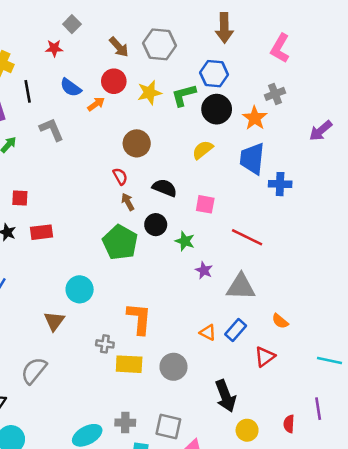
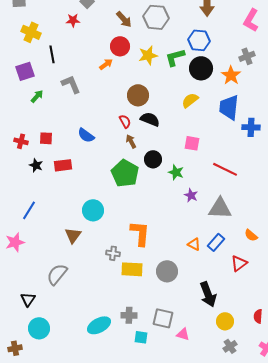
blue semicircle: (71, 88) -> (86, 135), moved
black semicircle: (165, 188) -> (150, 119), moved

